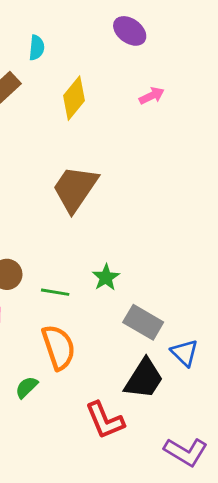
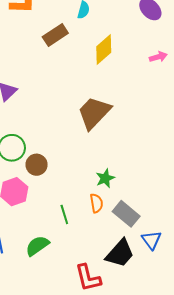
green line: (55, 292) -> (64, 214), moved, turned 54
orange semicircle: (59, 347) -> (96, 203), moved, size x0.6
green semicircle: (27, 387) -> (37, 246), size x1.4

